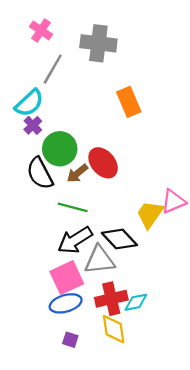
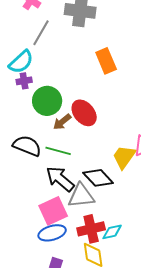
purple cross: (33, 125) -> (24, 81), turned 35
black semicircle: (40, 173) -> (27, 146), moved, turned 140
black arrow: (75, 240) -> (60, 179), turned 72

